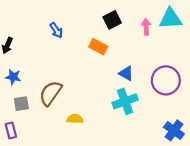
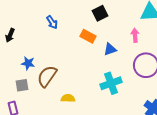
pink arrow: (146, 27) -> (135, 35), moved
blue triangle: (126, 73) -> (110, 49), moved, turned -48
blue star: (13, 77) -> (28, 63), moved

